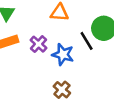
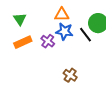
blue star: (63, 55) -> (64, 31), moved

